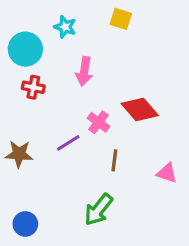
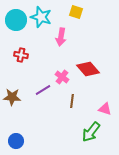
cyan star: (65, 27) -> (41, 17), size x1.5
cyan circle: (25, 49) -> (16, 20), moved
pink arrow: (84, 71) -> (61, 37), moved
green arrow: (98, 210) -> (91, 132), moved

